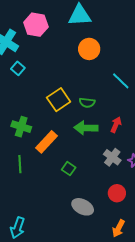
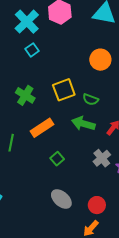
orange circle: (89, 49) -> (100, 60), moved
green cross: (21, 127) -> (25, 95), moved
red circle: (117, 193) -> (97, 205), moved

